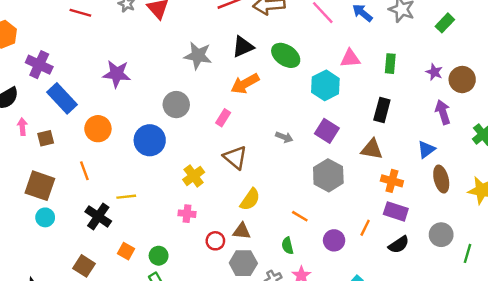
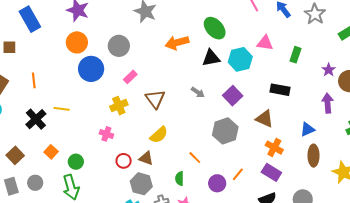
black triangle: (243, 47) -> (211, 58), moved
black rectangle: (382, 110) -> (280, 90), turned 72
pink rectangle: (223, 118) -> (130, 77), moved
orange circle: (98, 129) -> (77, 42), moved
orange line: (365, 228) -> (238, 174), moved

